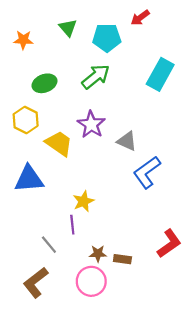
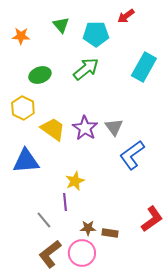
purple star: (91, 124) -> (85, 128), moved
gray triangle: (127, 141) -> (114, 127), turned 30
brown L-shape: (36, 282) -> (50, 254), moved

